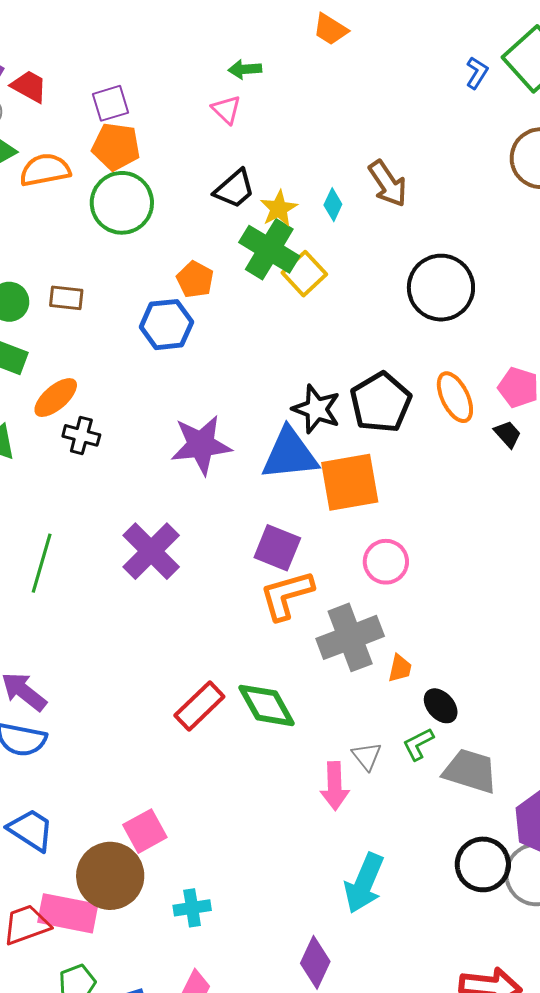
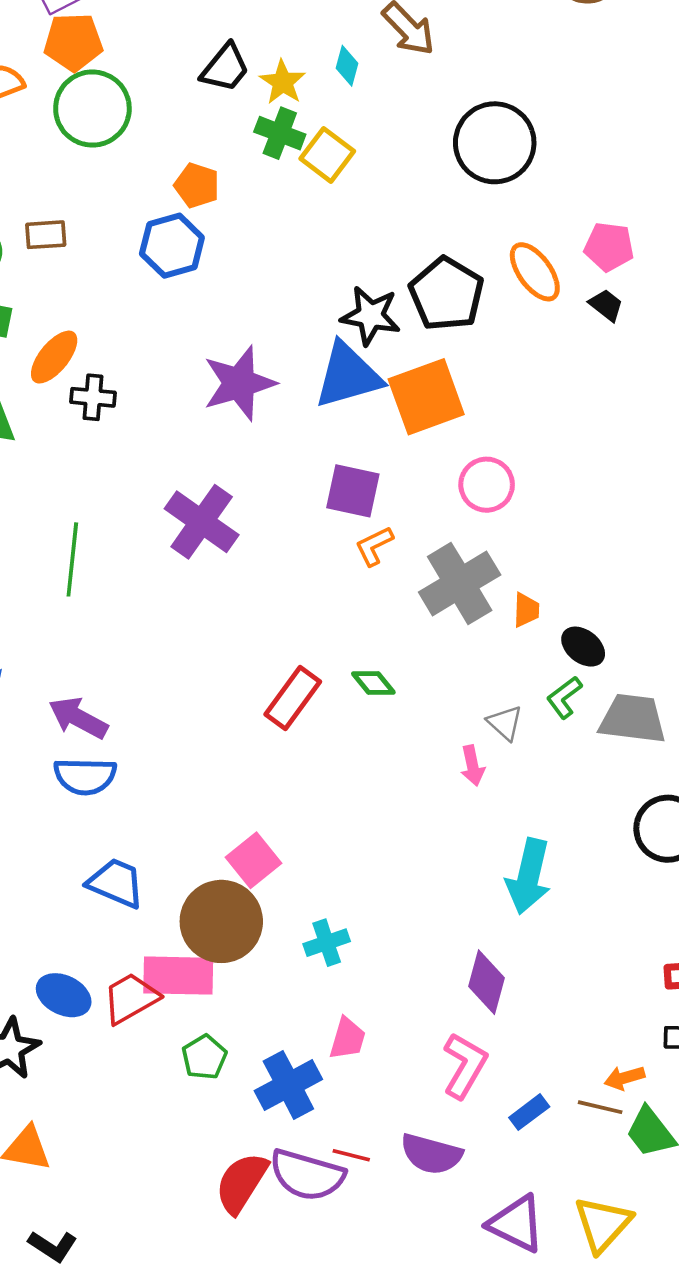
green cross: (269, 249) -> (280, 133), size x0.7
orange L-shape: (287, 595) -> (374, 546), size x0.6
green diamond: (267, 705) -> (373, 683), size x0.6
pink arrow: (335, 786) -> (472, 766), size x0.7

